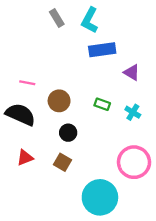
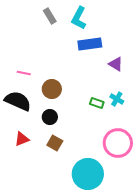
green rectangle: (102, 104) -> (97, 103), moved
black circle: (68, 133) -> (50, 117), moved

